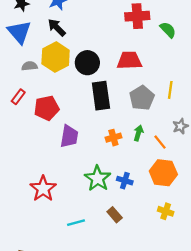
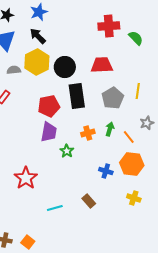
red pentagon: (47, 108) -> (49, 106), moved
green star: (98, 178) -> (67, 151), moved, size x0.6
blue cross: (125, 181) -> (106, 171), moved

